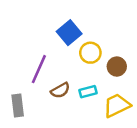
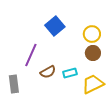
yellow circle: (90, 53) -> (92, 34), moved

